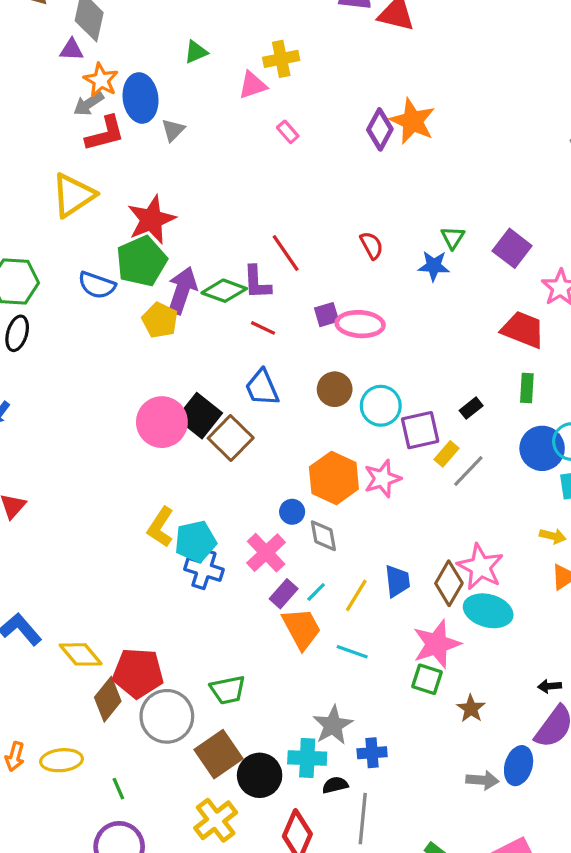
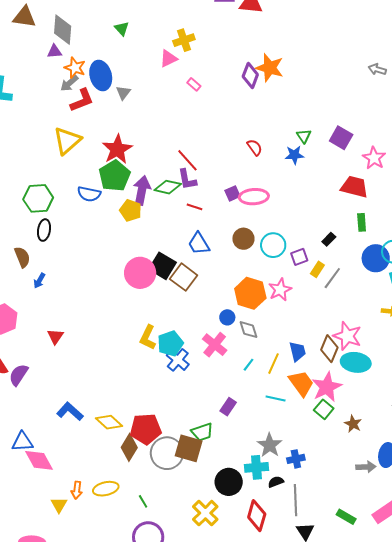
green triangle: (196, 52) -> (122, 29), moved, turned -42
red line: (286, 253) -> (187, 160), moved
purple square: (420, 430) -> (299, 257), size x0.7
blue cross: (204, 569) -> (178, 360), turned 30
purple rectangle: (284, 594) -> (228, 407), moved
orange trapezoid: (302, 629) -> (301, 383), moved
green square: (427, 679) -> (324, 409), turned 30
brown square: (219, 754) -> (189, 448), moved, turned -32

